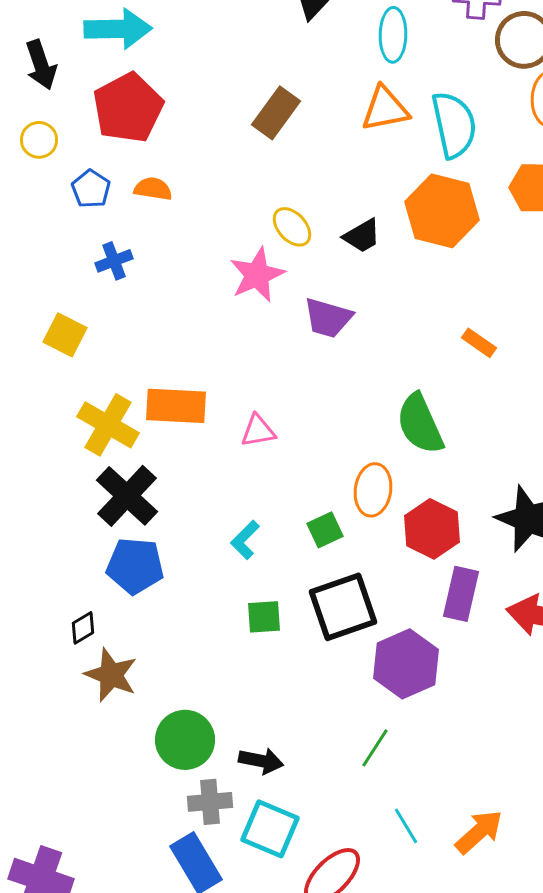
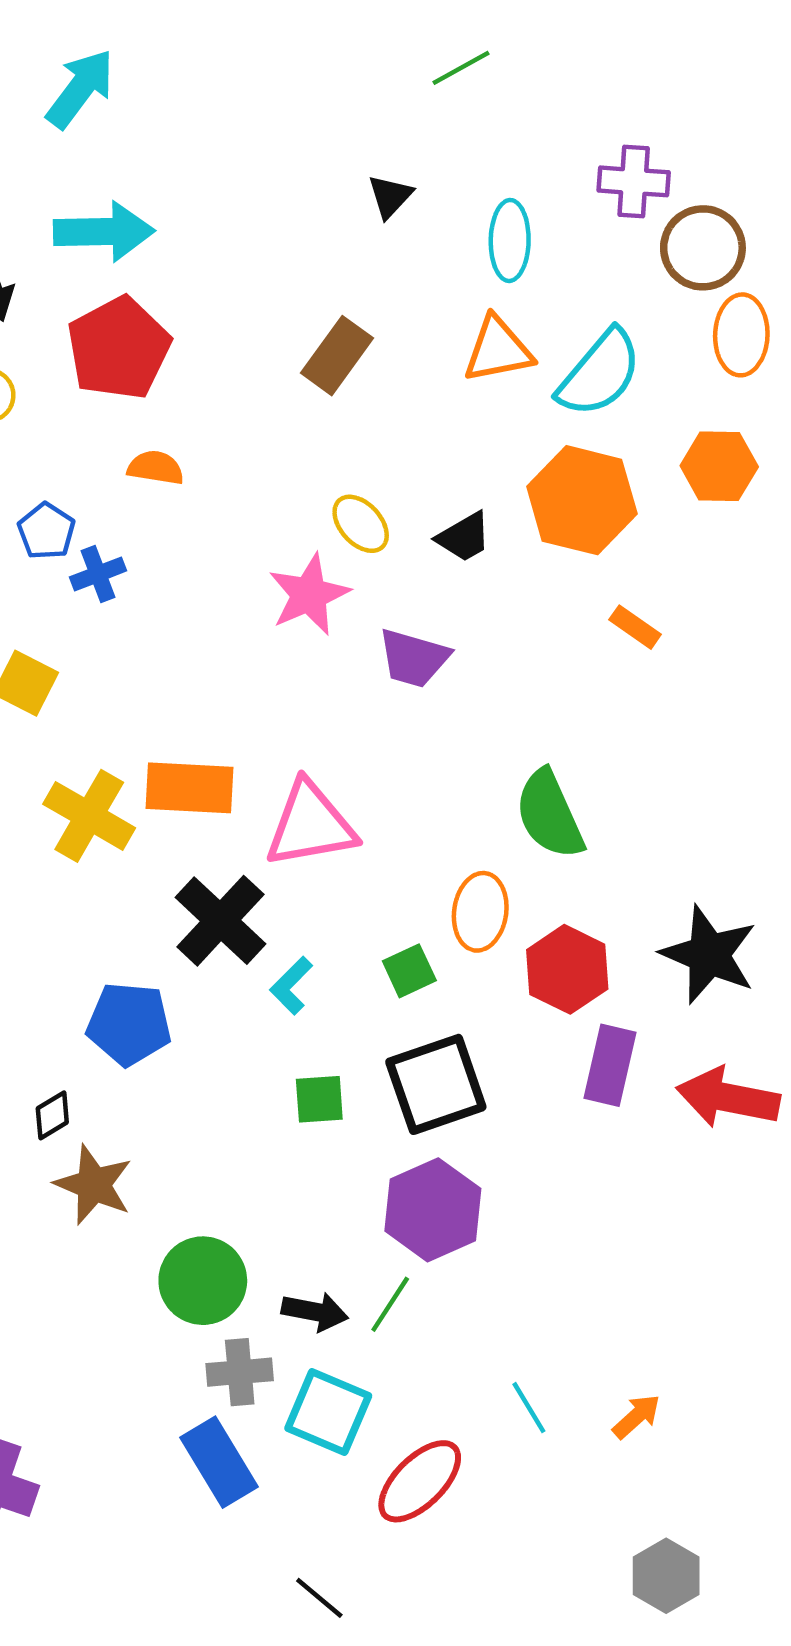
cyan semicircle: (454, 125) -> (600, 373), turned 52
blue pentagon: (91, 189) -> (46, 531), moved
orange rectangle: (479, 343) -> (635, 627), moved
pink triangle: (258, 431) -> (310, 825), size x1.8
black cross: (127, 496) -> (220, 921), moved
purple hexagon: (406, 664) -> (433, 1210), moved
green line: (375, 748) -> (390, 1304), moved
orange arrow: (479, 832) -> (637, 1416), size x0.7

